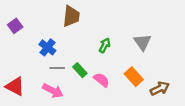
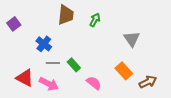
green arrow: (105, 45) -> (95, 20), moved
pink semicircle: (101, 80) -> (94, 83), moved
red triangle: (15, 86) -> (25, 78), moved

